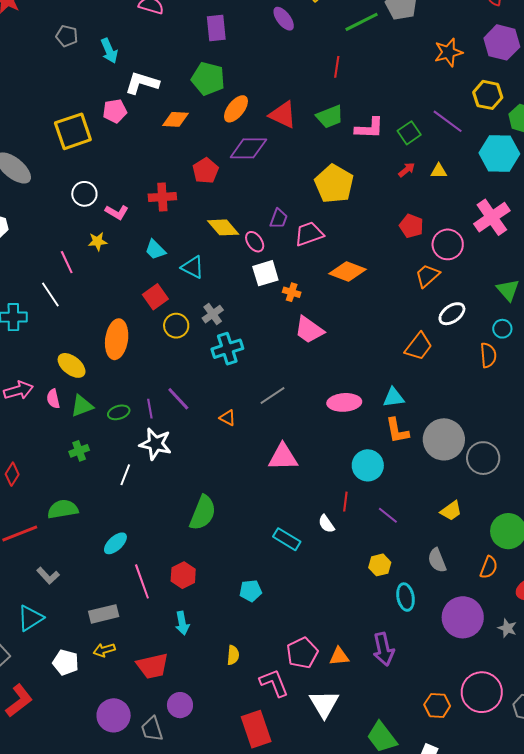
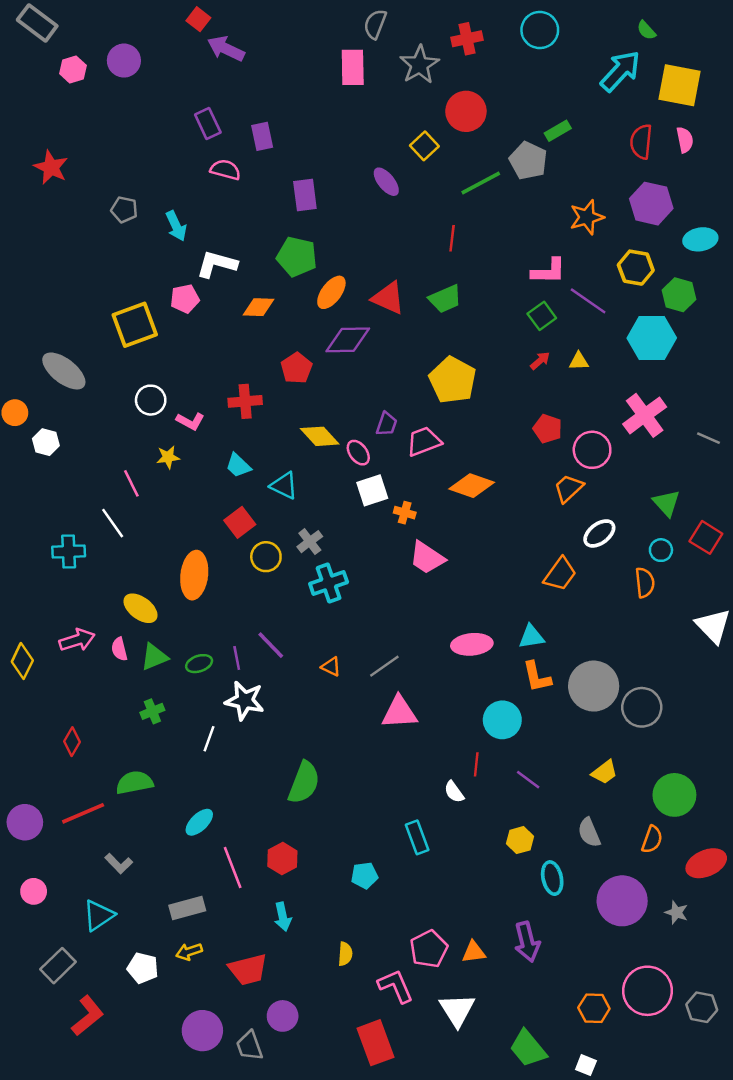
pink L-shape: (369, 128) -> (549, 271), moved
gray line: (272, 396) -> (384, 666), moved
cyan rectangle: (287, 539) -> (417, 837), moved, turned 40

